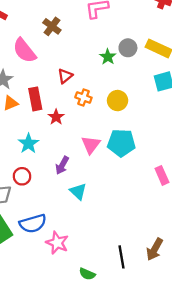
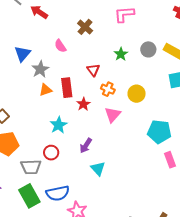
pink semicircle: (24, 51) -> (60, 46), size x0.6
green star: (108, 57) -> (121, 54), moved
red triangle: (65, 76) -> (93, 70), turned -32
cyan pentagon: (121, 143) -> (159, 132), moved
pink triangle: (91, 145) -> (113, 115), moved

